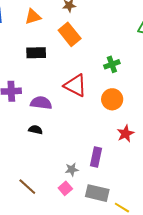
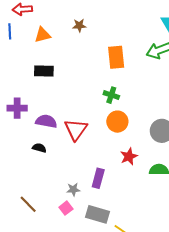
orange rectangle: (70, 34) -> (116, 57), moved, turned 30
green cross: (112, 64) -> (111, 95), moved, turned 35
red triangle: (75, 86) -> (76, 130), moved, turned 35

